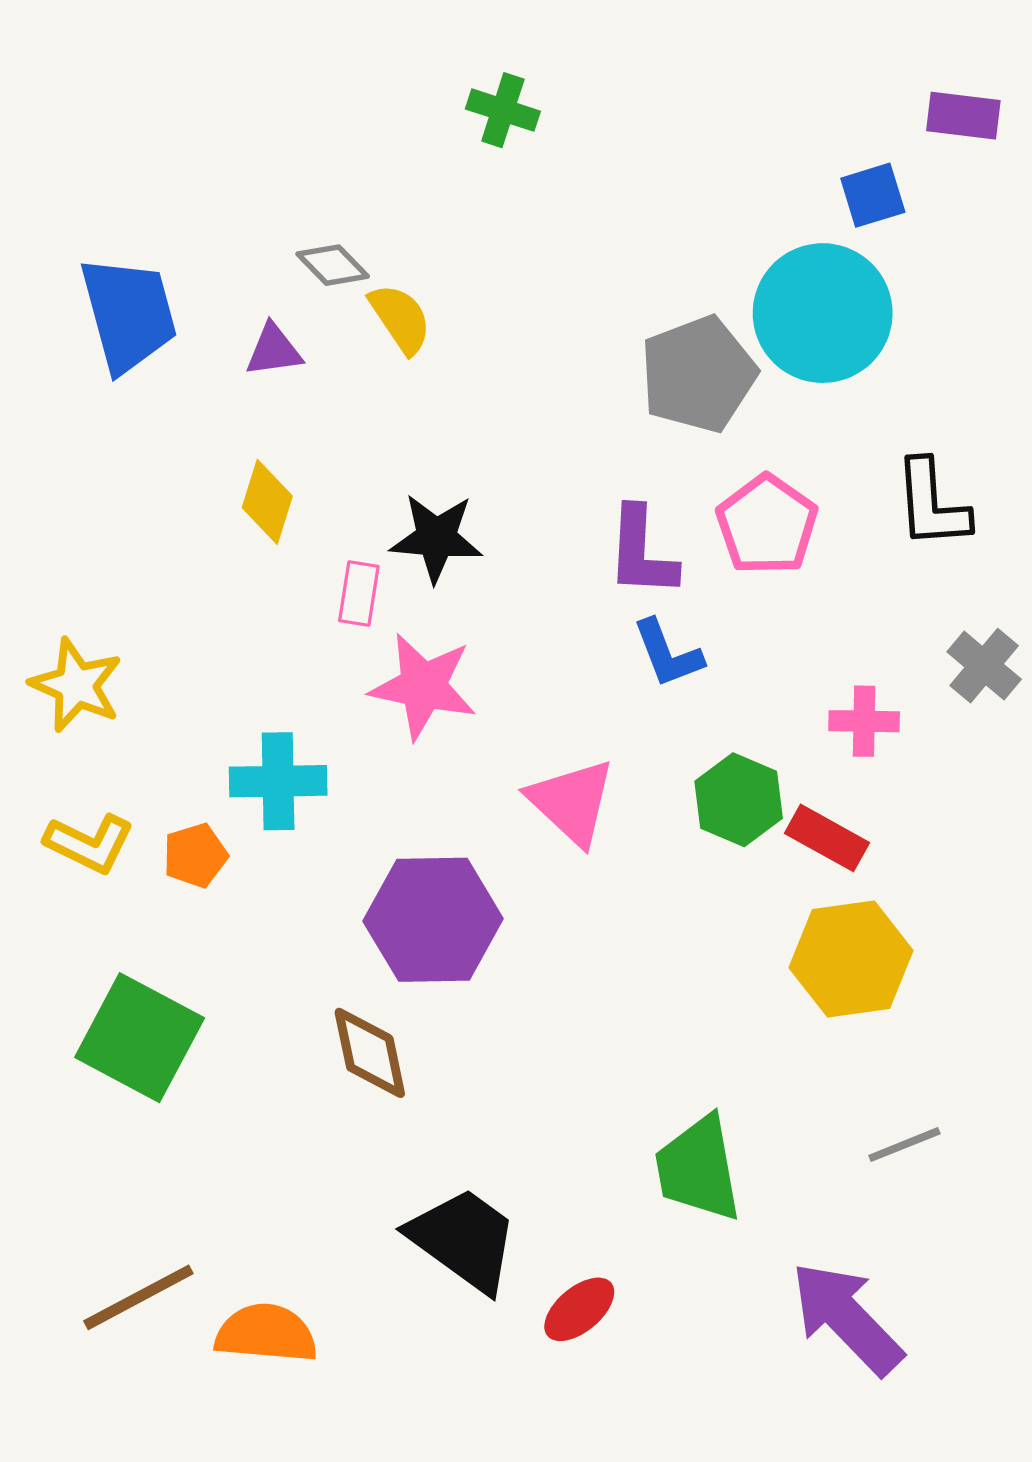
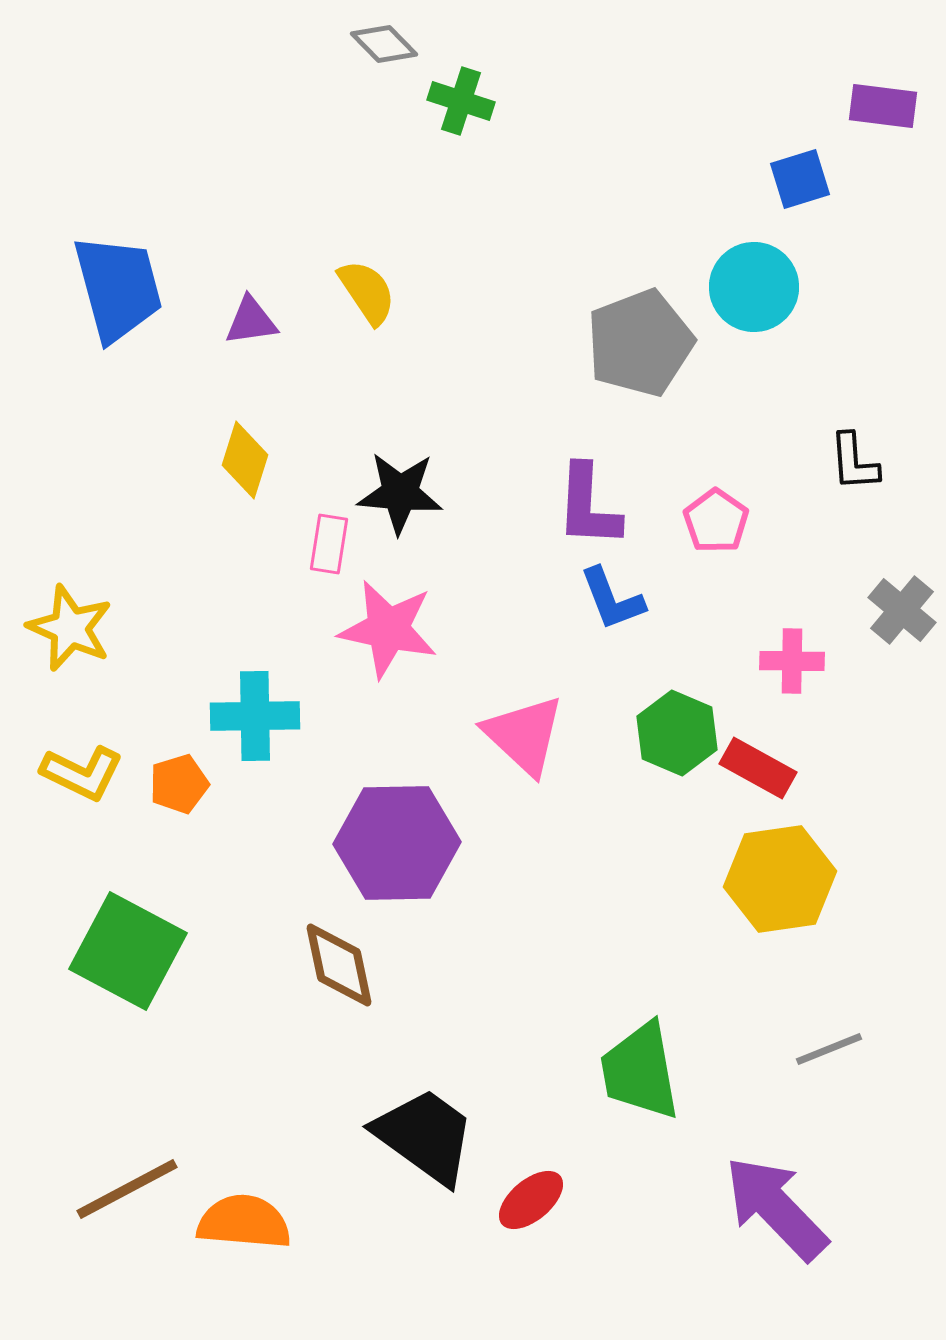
gray diamond: (333, 265) -> (384, 44), moved
cyan circle: (823, 313) -> (754, 287), size x0.7
black L-shape: (932, 504) -> (854, 462), size x0.7
pink pentagon: (767, 525) -> (716, 521), moved, size x0.7

